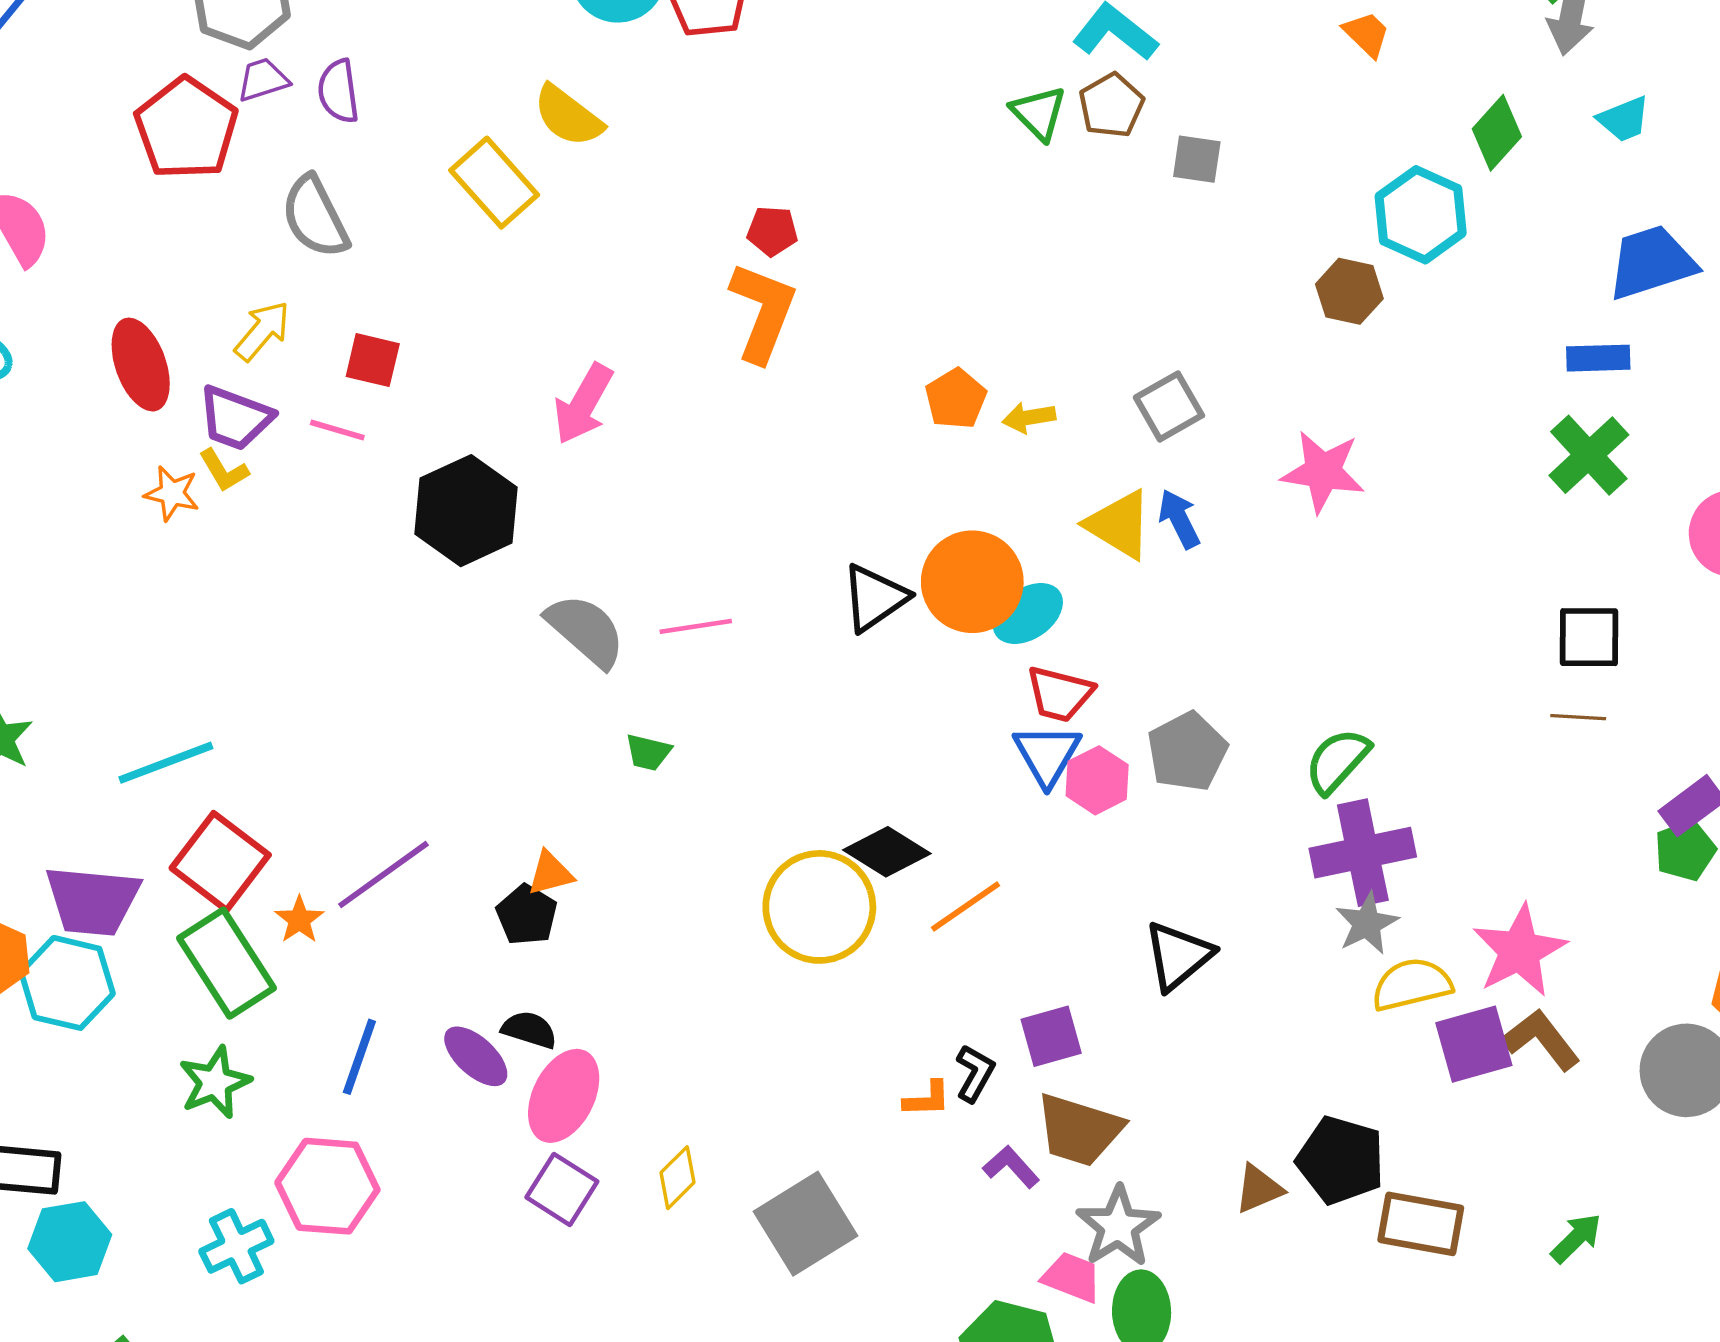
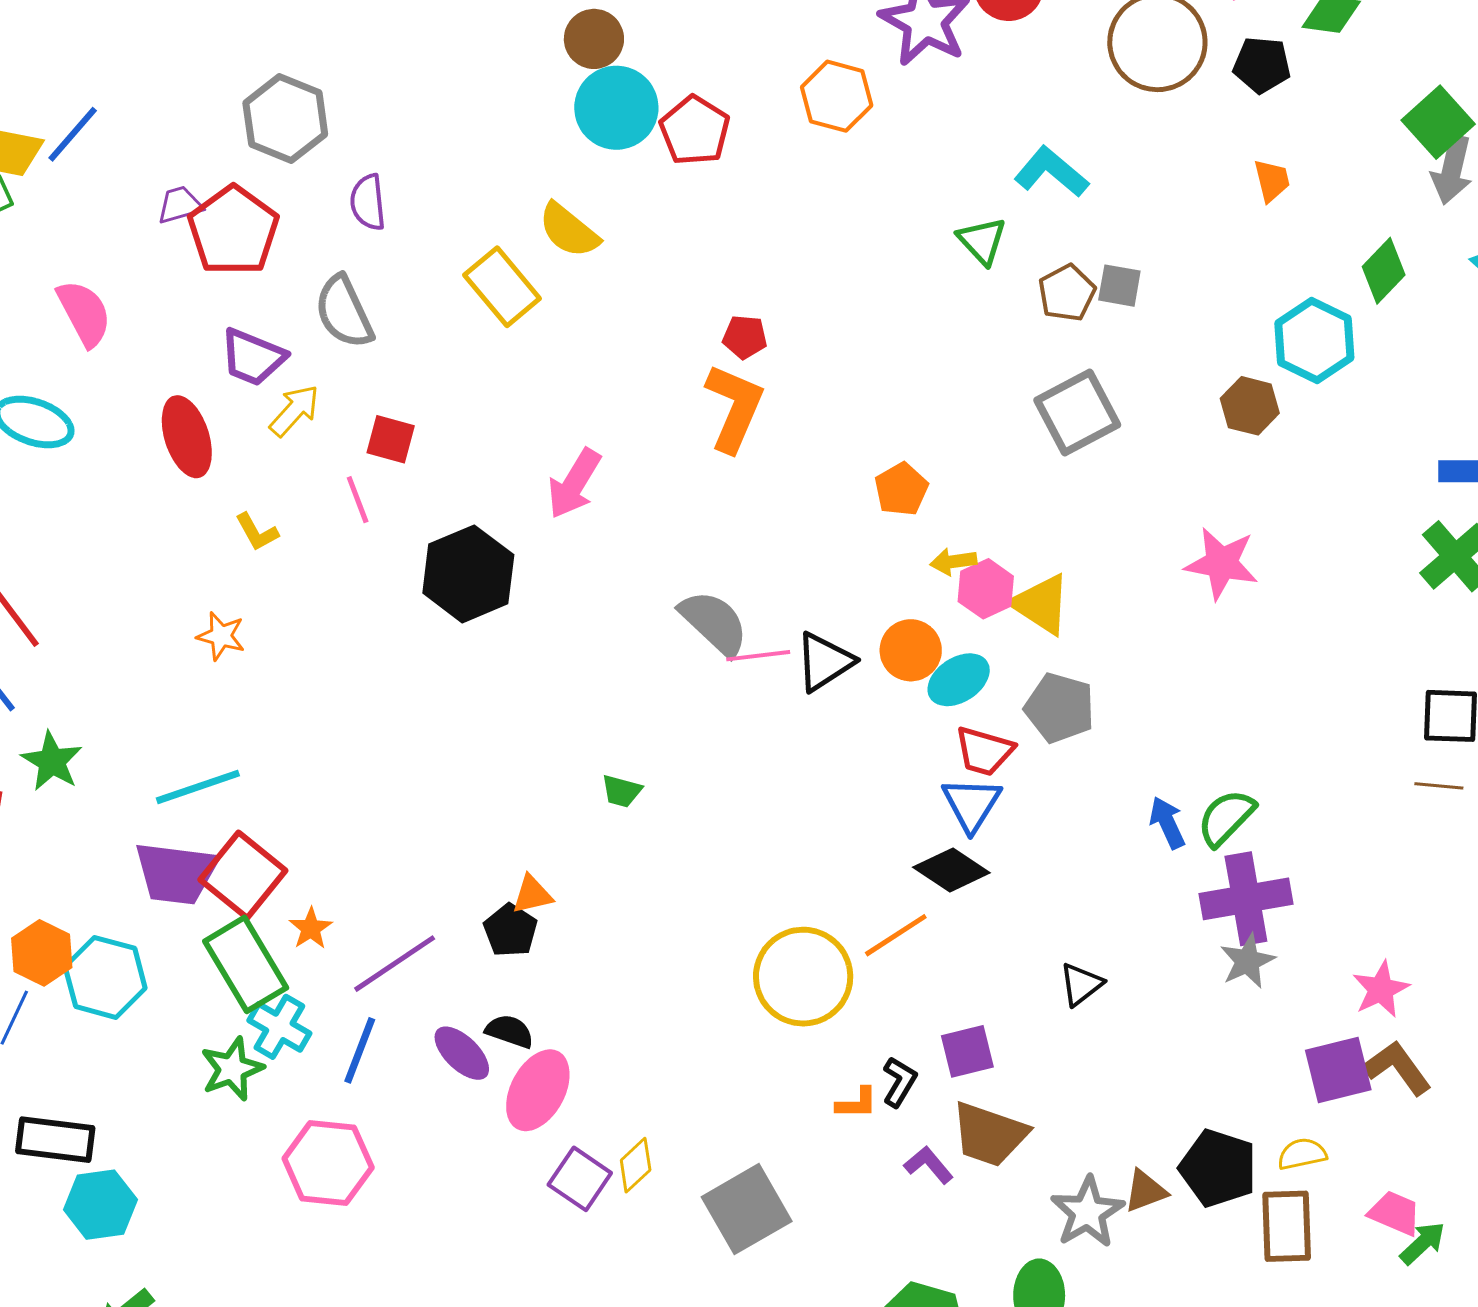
orange trapezoid: (1367, 34) -> (1272, 181), turned 30
purple trapezoid: (263, 80) -> (180, 205), moved
brown pentagon: (1111, 105) -> (1067, 293), moved
gray square: (1169, 406) -> (1077, 413), moved, size x1.4
purple trapezoid: (235, 418) -> (253, 357), moved
yellow arrow: (1029, 418) -> (953, 562), moved
pink line: (337, 430) -> (358, 500), turned 51
orange star: (172, 493) -> (221, 636), moved
blue arrow: (1179, 519) -> (1167, 823), moved
orange circle: (972, 582) -> (911, 650), size x0.7
pink line: (696, 626) -> (758, 656), moved
gray semicircle: (586, 631) -> (714, 623), moved
gray pentagon: (1187, 752) -> (1060, 708), moved, turned -30
pink hexagon: (1097, 780) -> (986, 589), moved
black diamond: (887, 852) -> (951, 870), moved
purple line: (383, 875) -> (395, 964), moved
purple trapezoid: (93, 901) -> (176, 873), moved
yellow circle: (819, 907) -> (803, 977), moved
pink star: (1520, 951) -> (1381, 989), size x0.7
black triangle: (1178, 956) -> (1081, 984), size x0.7
yellow semicircle: (1412, 985) -> (1302, 1154), moved, size x0.7
purple square: (562, 1189) -> (580, 1179), moved
brown rectangle: (1421, 1224) -> (1287, 1226), turned 76
gray star: (1118, 1226) -> (1087, 1212), moved
cyan cross: (236, 1246) -> (279, 1027), moved, turned -36
pink trapezoid: (1072, 1277) -> (1395, 1213), moved

